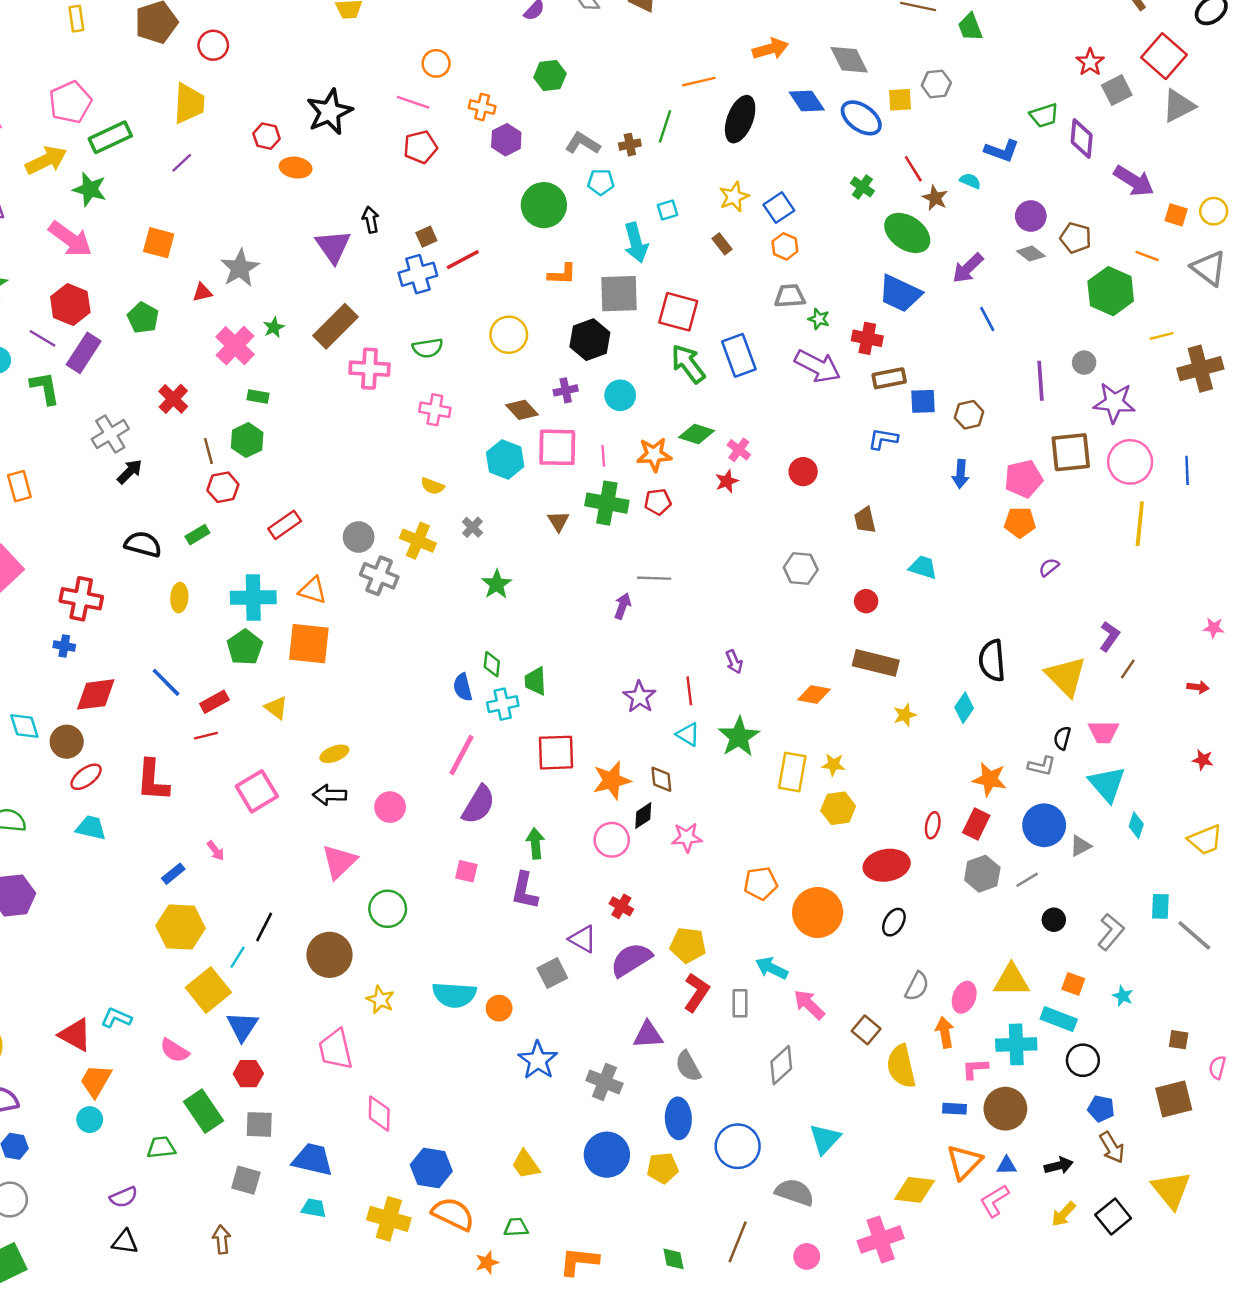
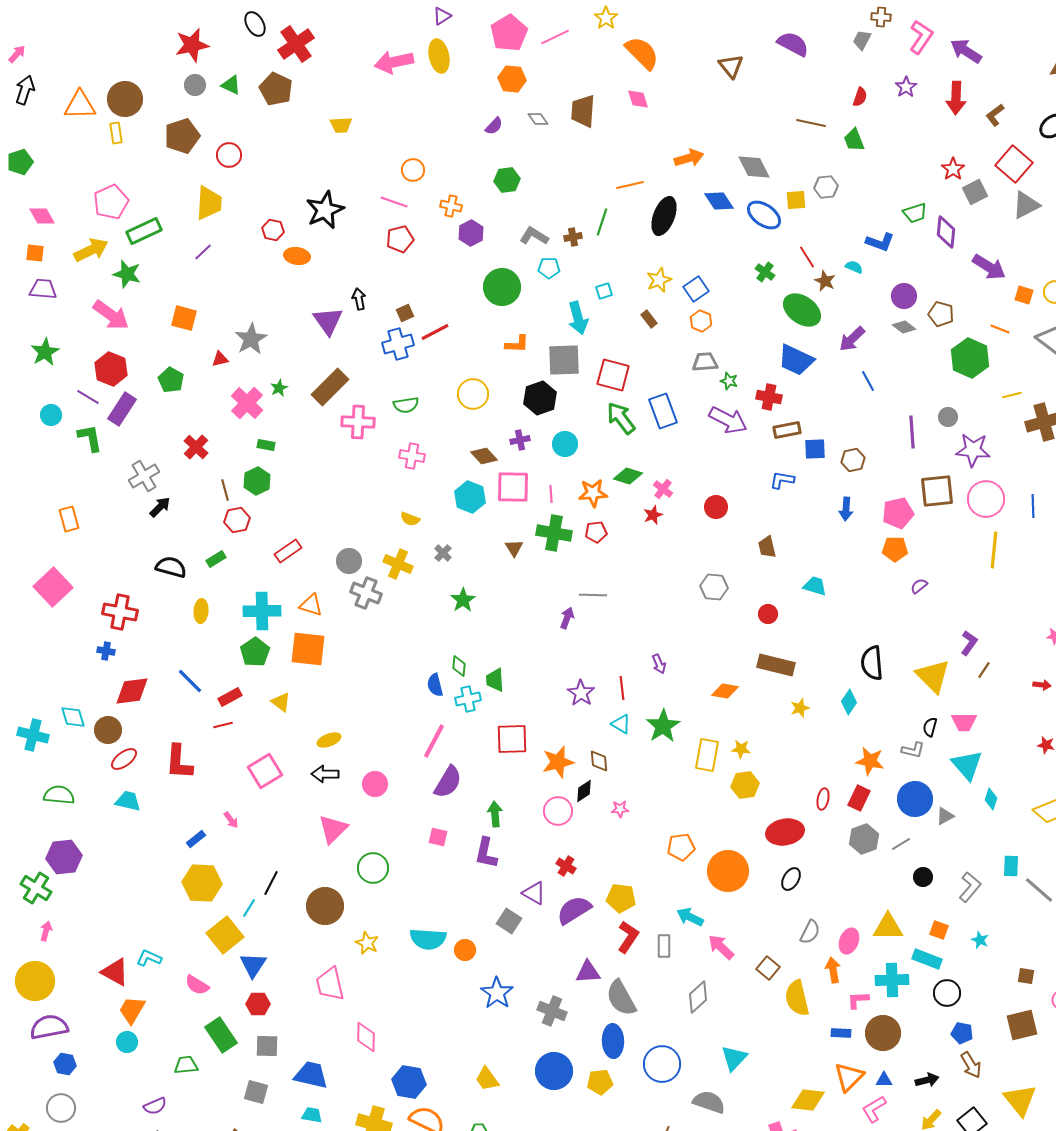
pink star: (687, 837) -> (620, 809), size x0.7
gray square: (552, 973) -> (509, 921), turned -30
gray semicircle: (688, 1066) -> (621, 998), size x1.4

